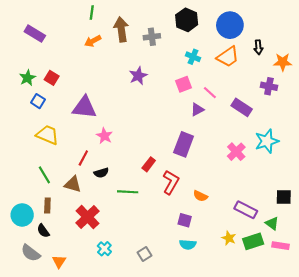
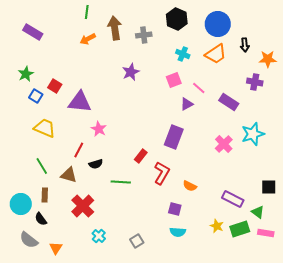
red square: (52, 78) -> (55, 86), moved

